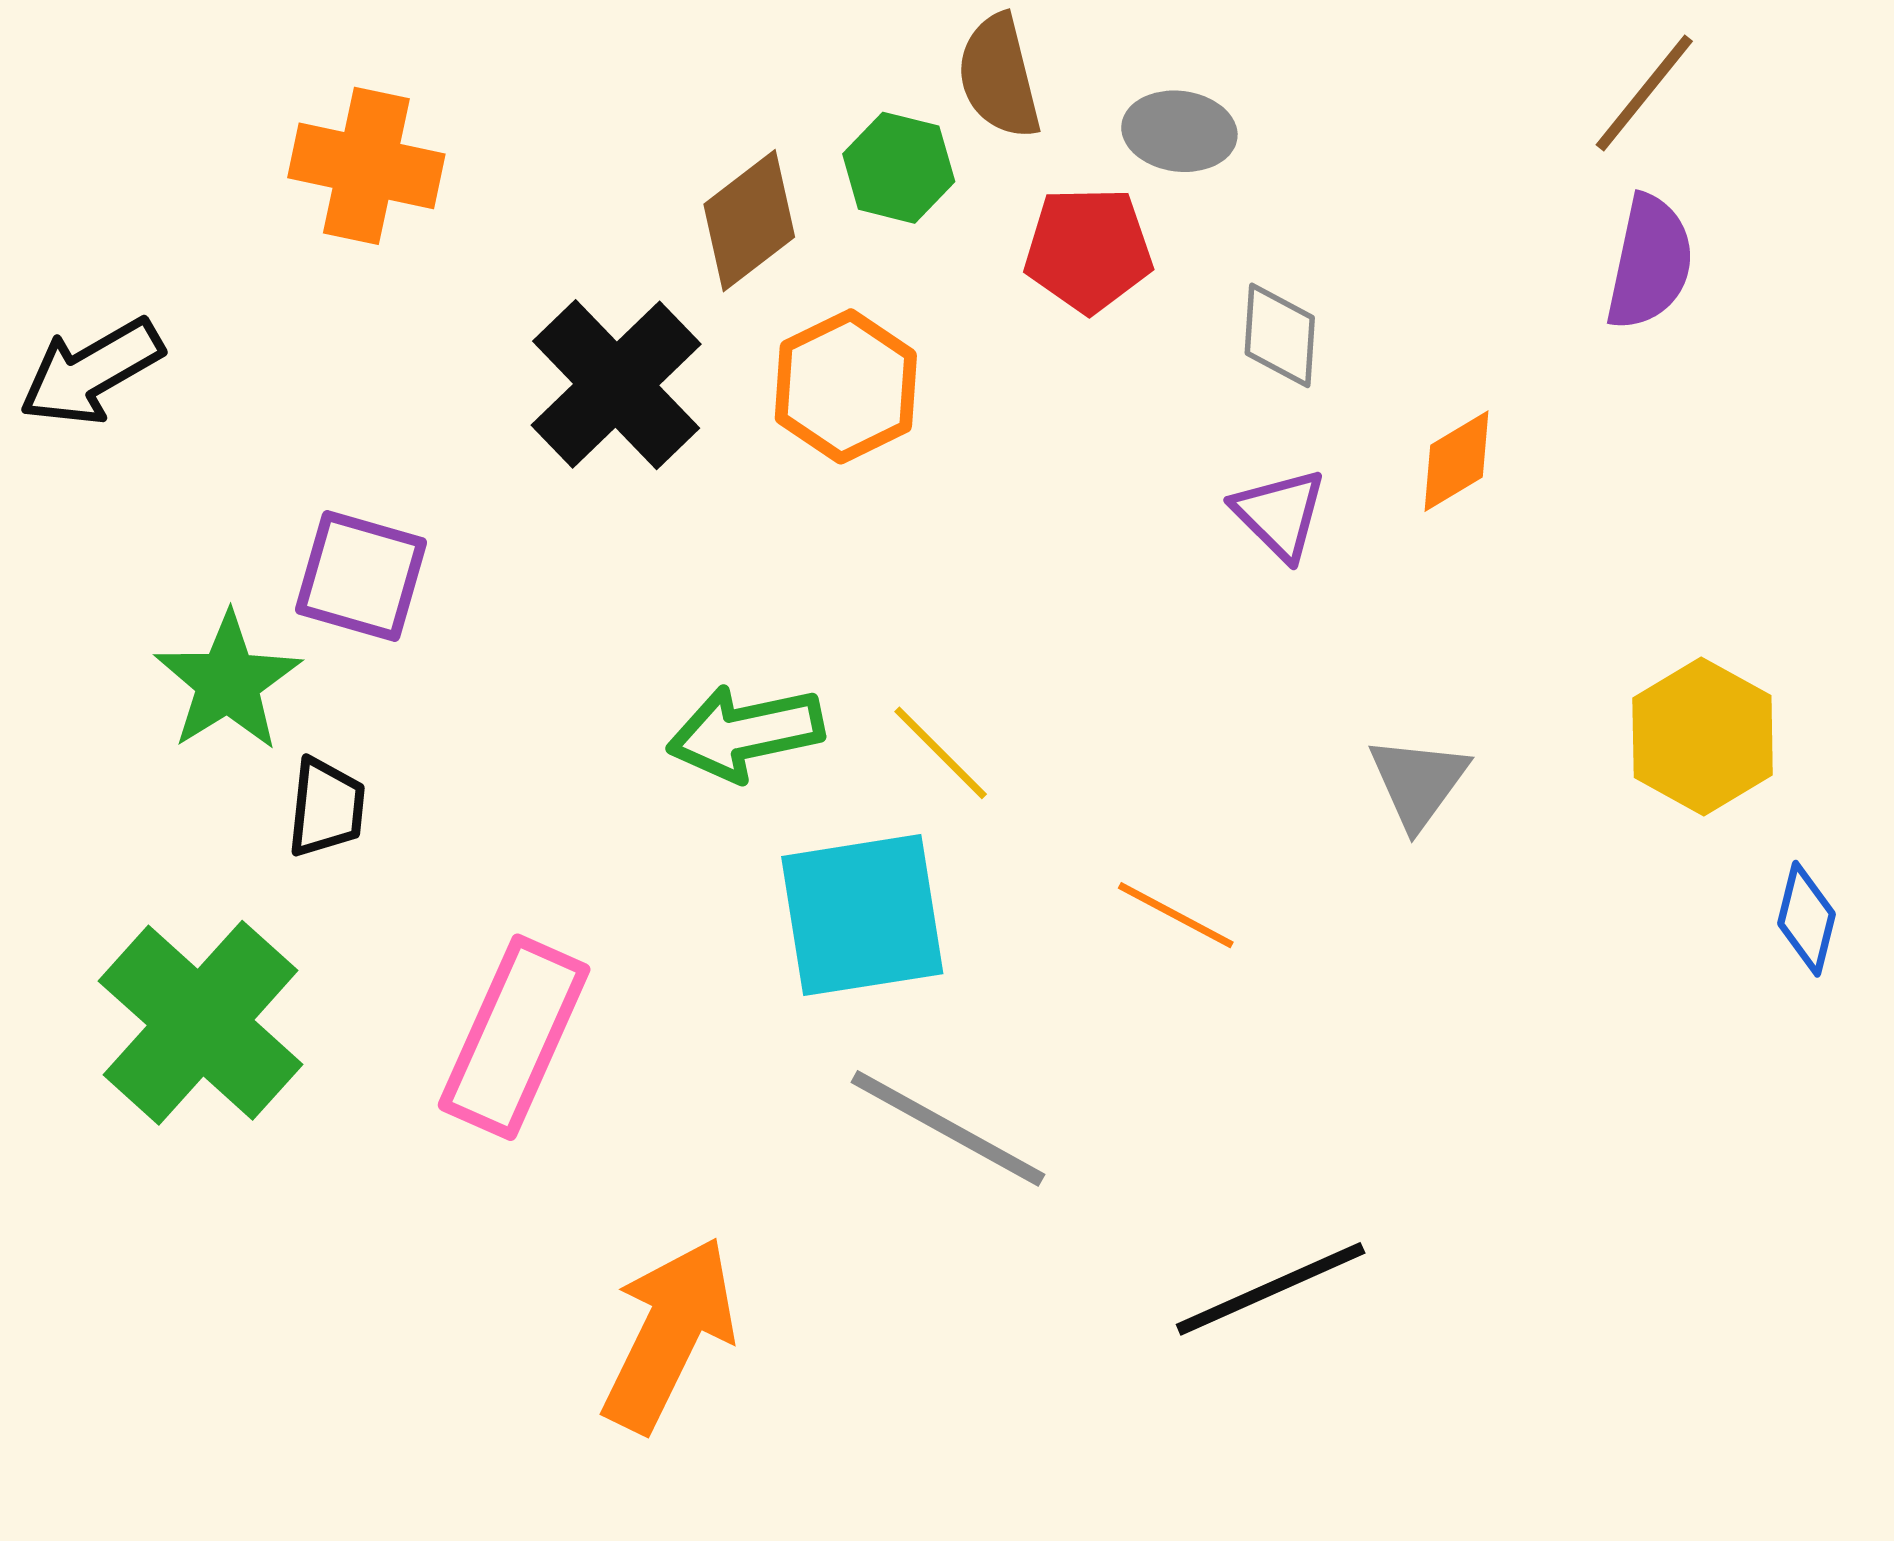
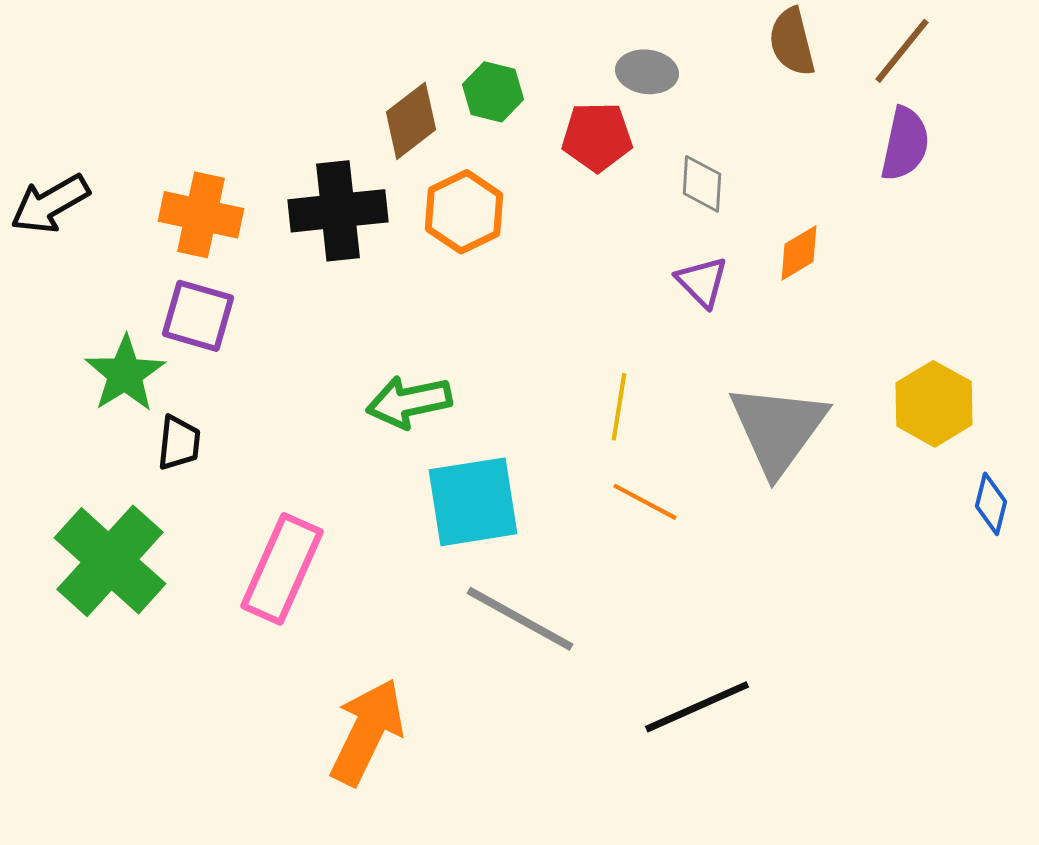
brown semicircle: (999, 77) -> (792, 42), moved
orange cross: (366, 166) -> (201, 215), moved
black cross: (616, 385) -> (338, 211), turned 38
yellow line: (941, 753) -> (619, 407), moved, turned 54
gray triangle: (1418, 782) -> (778, 429), size x1.8

